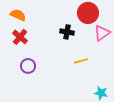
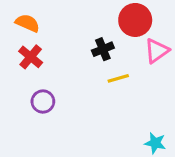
black cross: (67, 32) -> (103, 49), turned -32
yellow line: (81, 61) -> (118, 78), moved

